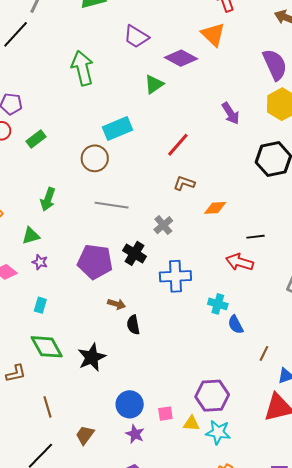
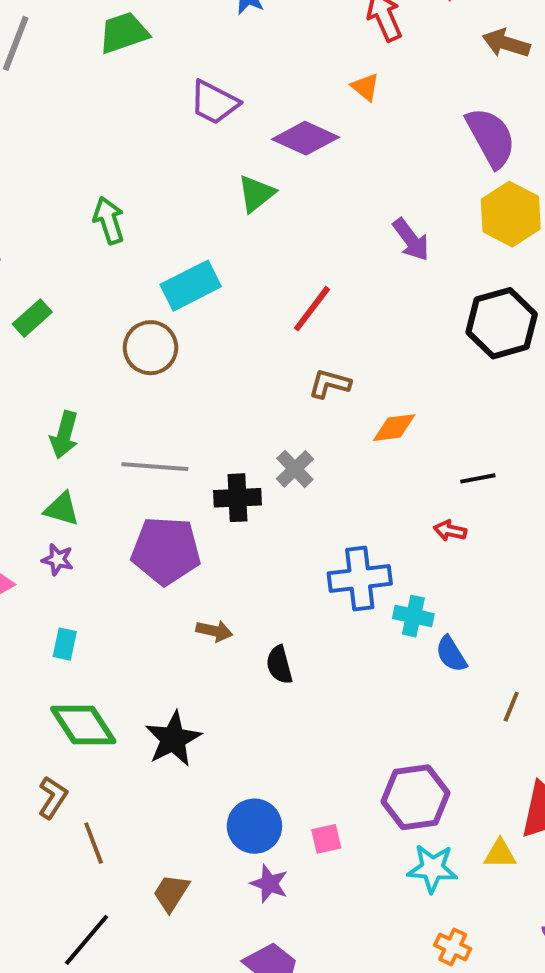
orange triangle: (213, 34) -> (365, 87), size x0.6
green arrow: (82, 68) -> (109, 220), moved, size x0.7
gray line: (112, 205) -> (155, 467), moved
green triangle: (31, 236) -> (62, 509), moved, turned 36
black cross: (135, 253) -> (238, 498), moved, turned -30
red arrow: (240, 262) -> (450, 531), size x0.6
blue cross: (175, 276) -> (360, 578), moved
black semicircle: (133, 325) -> (279, 665), moved
brown L-shape: (16, 373) -> (53, 798), moved, turned -40
yellow triangle: (191, 423) -> (500, 854), moved

